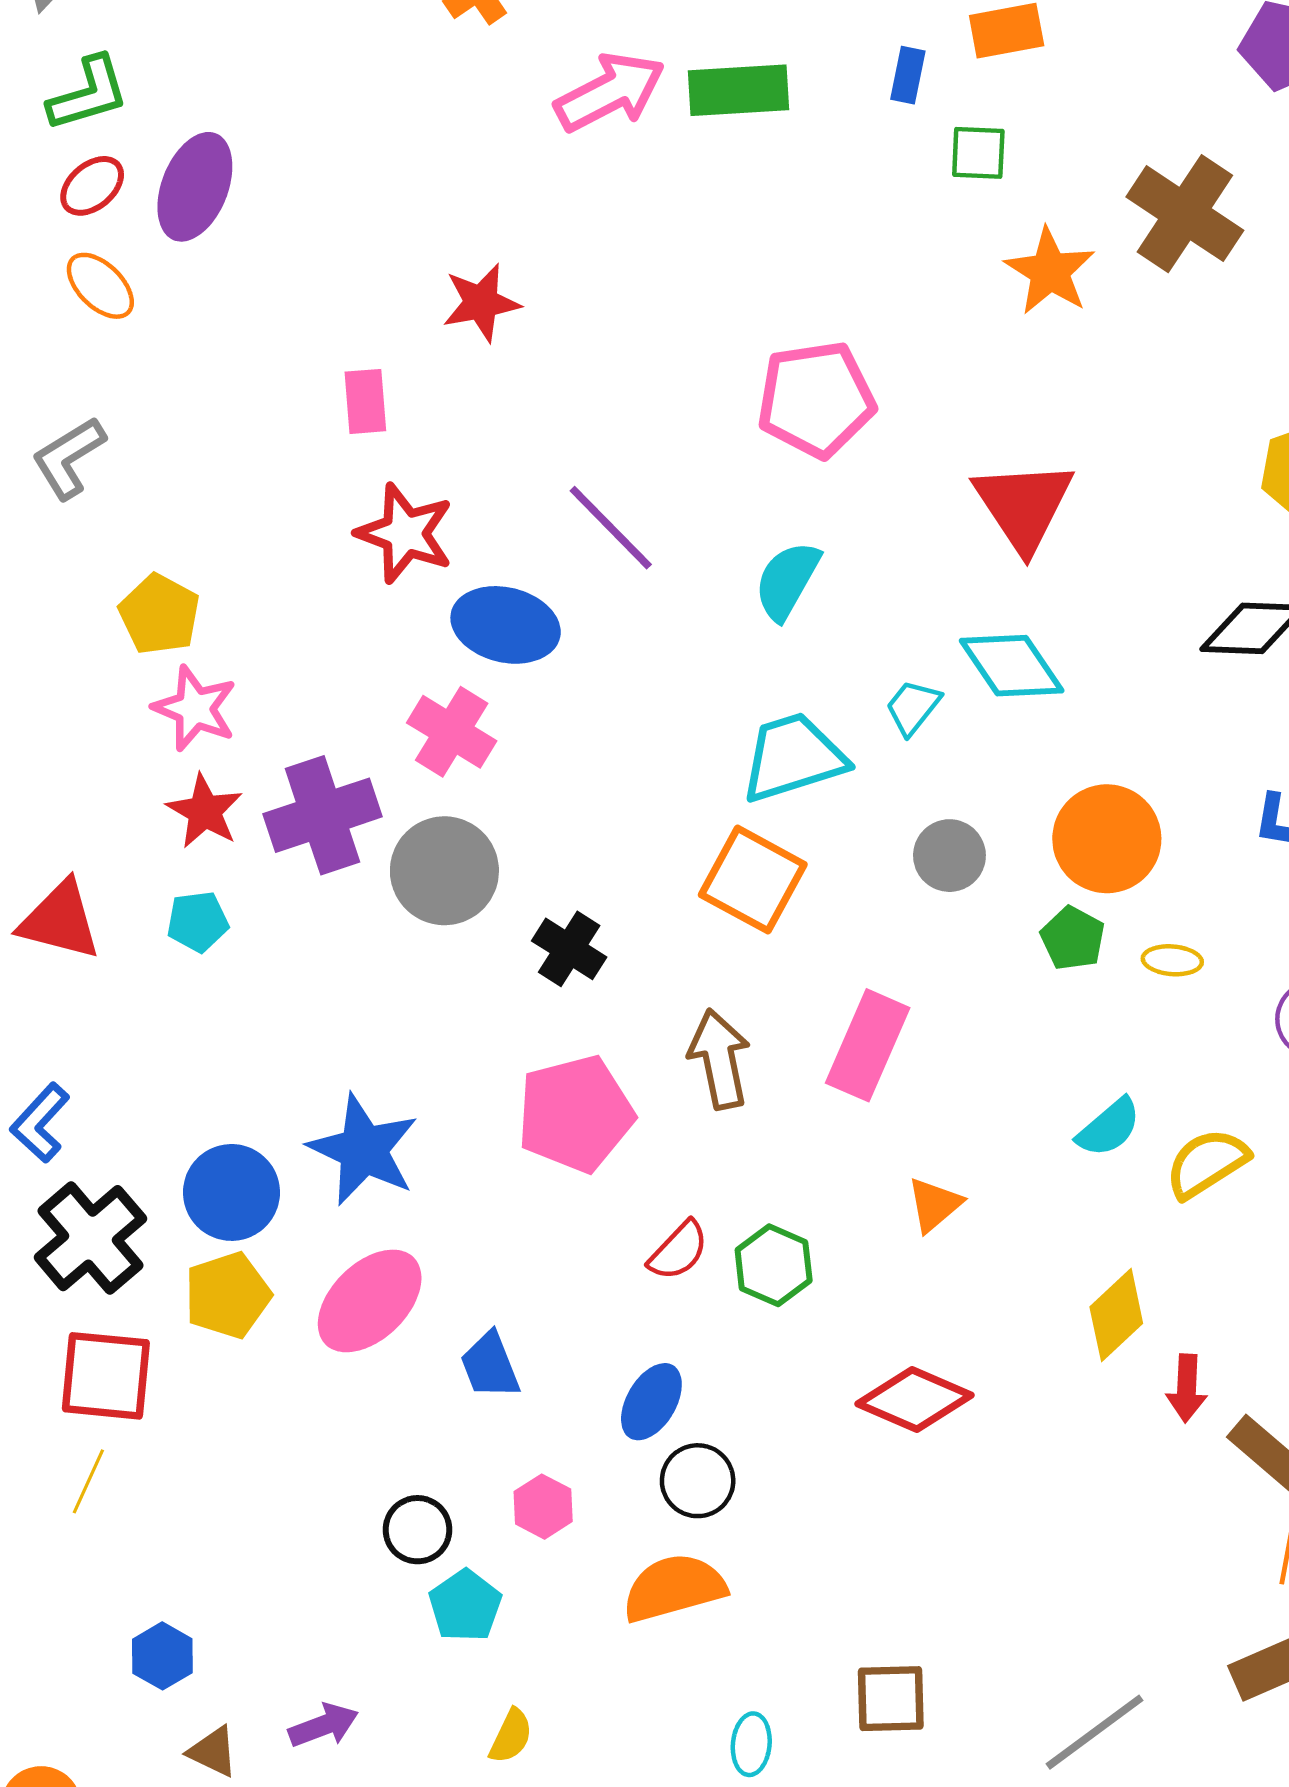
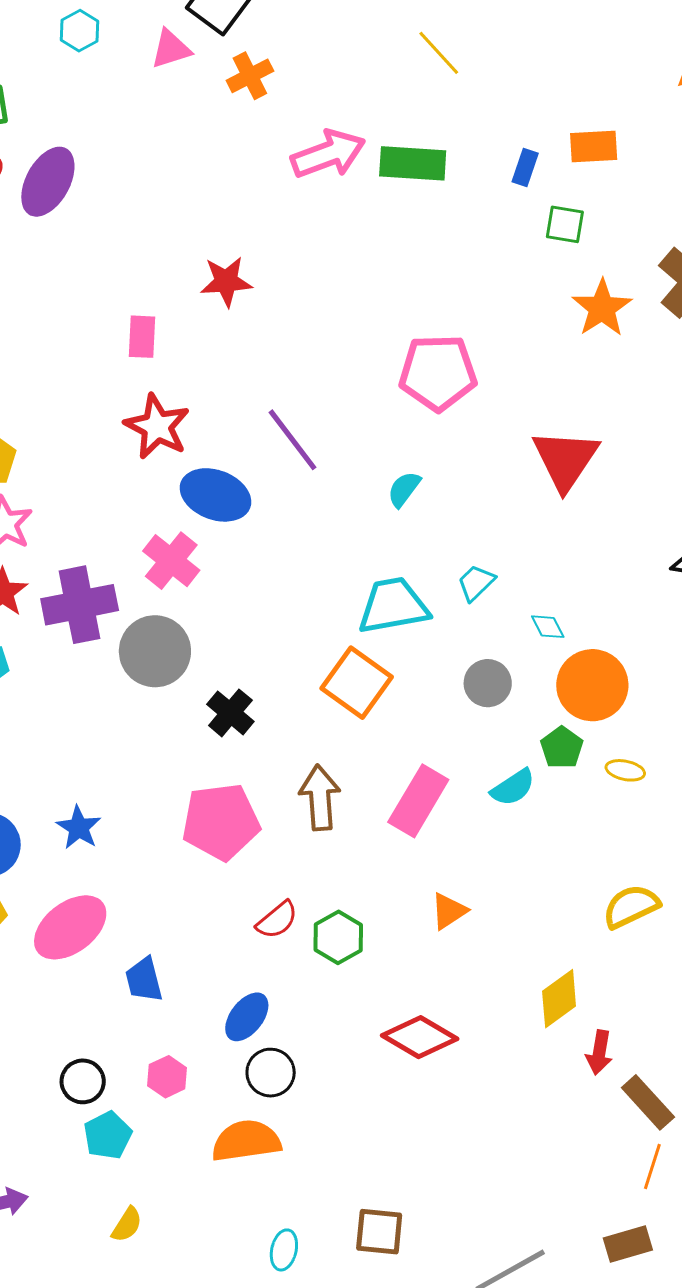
cyan semicircle: (787, 580) -> (404, 489), size x0.7
cyan diamond: (1012, 666) -> (548, 627), moved, size x0.5
cyan semicircle: (1109, 1128) -> (513, 787), moved
blue star: (363, 1150) -> (79, 828), size x0.6

